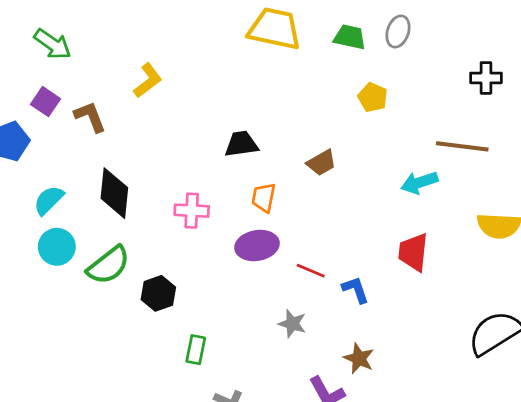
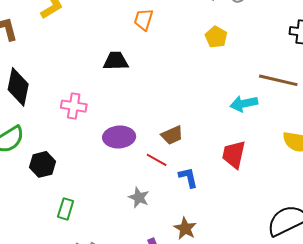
brown trapezoid: (321, 163) -> (172, 135), moved
orange trapezoid: (264, 198) -> (144, 19), moved

